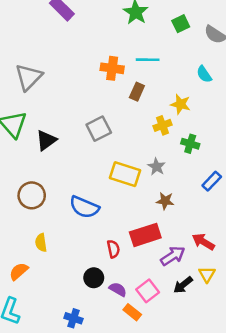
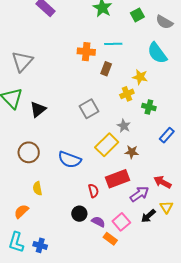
cyan semicircle: (204, 74) -> (157, 53), size x1.6
gray square: (99, 129) -> (89, 109), moved
yellow rectangle: (125, 174) -> (107, 145), moved, turned -60
blue cross: (73, 318) -> (40, 245), moved

